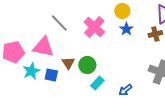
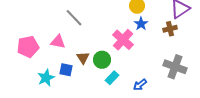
pink cross: (94, 27) -> (123, 40), moved
pink triangle: (43, 47) -> (58, 42), size x0.7
cyan star: (31, 71) -> (46, 78), moved

